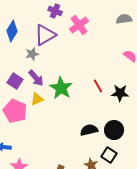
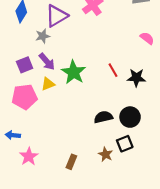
purple square: (15, 81) -> (25, 65), turned 35
pink pentagon: (15, 111) -> (25, 97), turned -30
black square: (109, 155) -> (125, 144), turned 35

